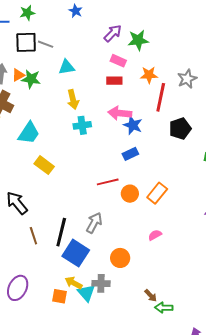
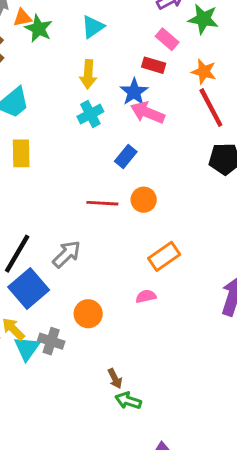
cyan triangle: (67, 67) -> (93, 27), turned -42
red line: (161, 97) -> (211, 108), turned -56
cyan cross: (82, 125) -> (90, 114), turned -36
blue star: (133, 125) -> (134, 92), moved
blue rectangle: (130, 154) -> (126, 157), moved, turned -42
yellow rectangle: (44, 165) -> (21, 153), turned 36
orange rectangle: (157, 193) -> (164, 256), moved
orange circle: (130, 194) -> (144, 200), moved

